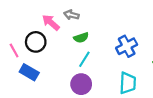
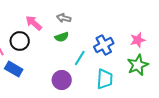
gray arrow: (71, 15) -> (64, 18), moved
cyan line: (84, 59) -> (80, 58), moved

